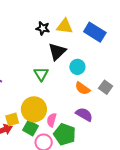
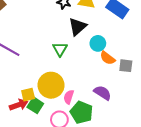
gray square: (106, 87) -> (126, 66), turned -32
orange semicircle: (82, 88) -> (108, 58), moved
green square: (30, 128) -> (35, 105), moved

